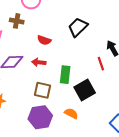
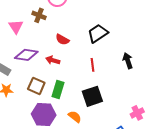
red line: (101, 64) -> (93, 65), moved
green rectangle: (65, 75) -> (58, 90), moved
brown square: (43, 90) -> (36, 86), moved

